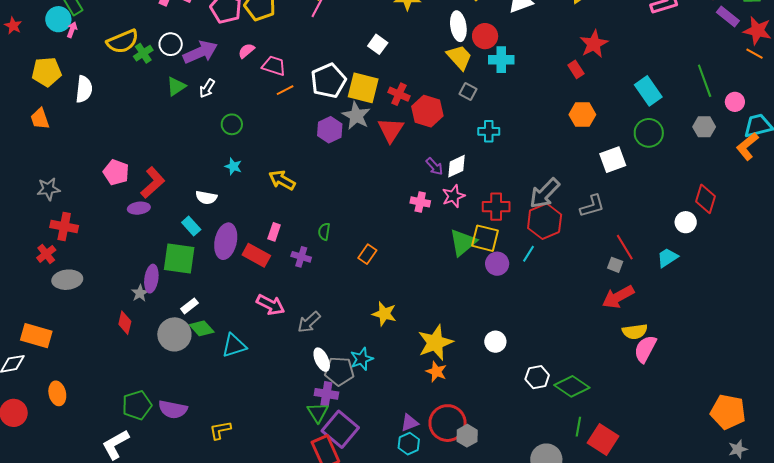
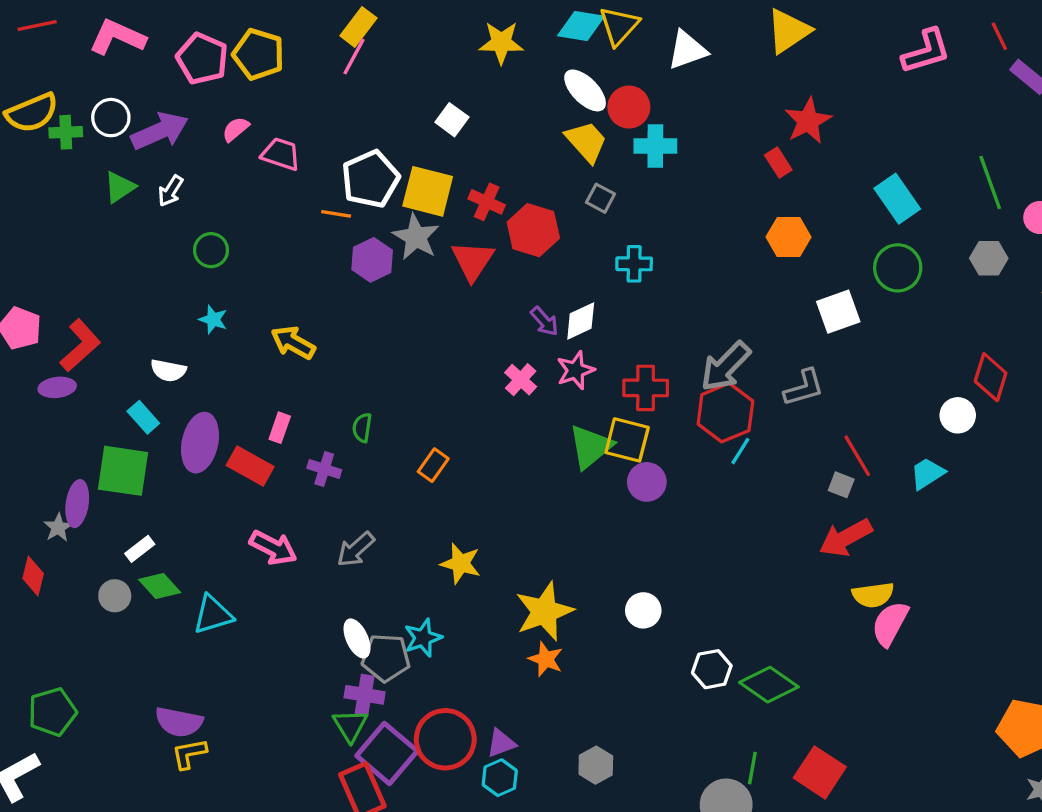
white ellipse: (458, 26) -> (585, 90), turned -36
green cross: (143, 53) -> (66, 132), turned 30
orange line: (285, 90) -> (336, 214), moved, turned 36
pink cross: (420, 202) -> (521, 380), turned 30
cyan line: (528, 254) -> (740, 451), moved
gray arrow: (309, 322) -> (356, 549), moved
gray circle: (174, 334) -> (115, 596), size x0.6
purple semicircle: (173, 409) -> (179, 722), moved
red circle: (448, 423) -> (445, 739), moved
green line: (578, 427) -> (752, 768), moved

